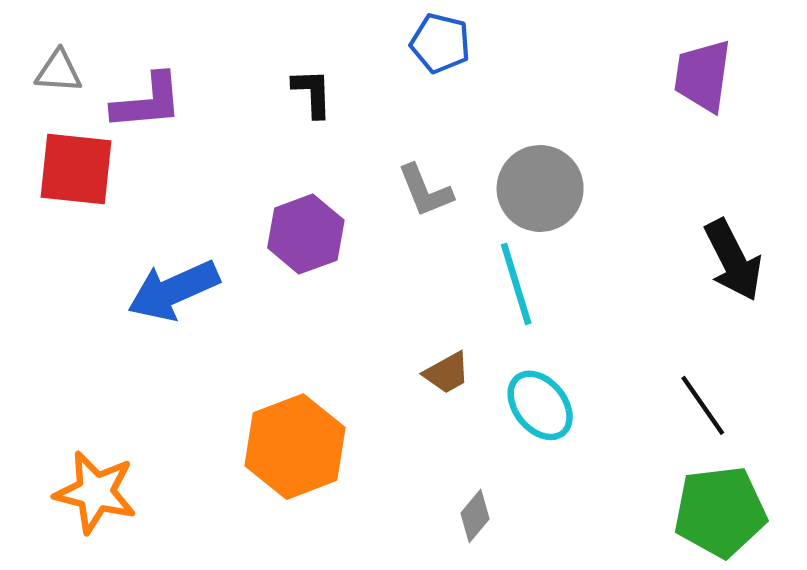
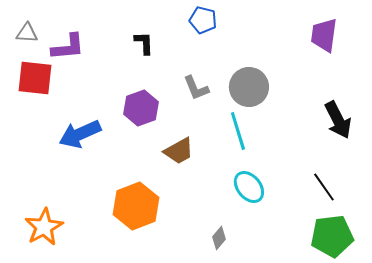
brown trapezoid: (447, 373) -> (179, 151), moved, size x1.4
orange star: (95, 492) -> (44, 227), turned 30

